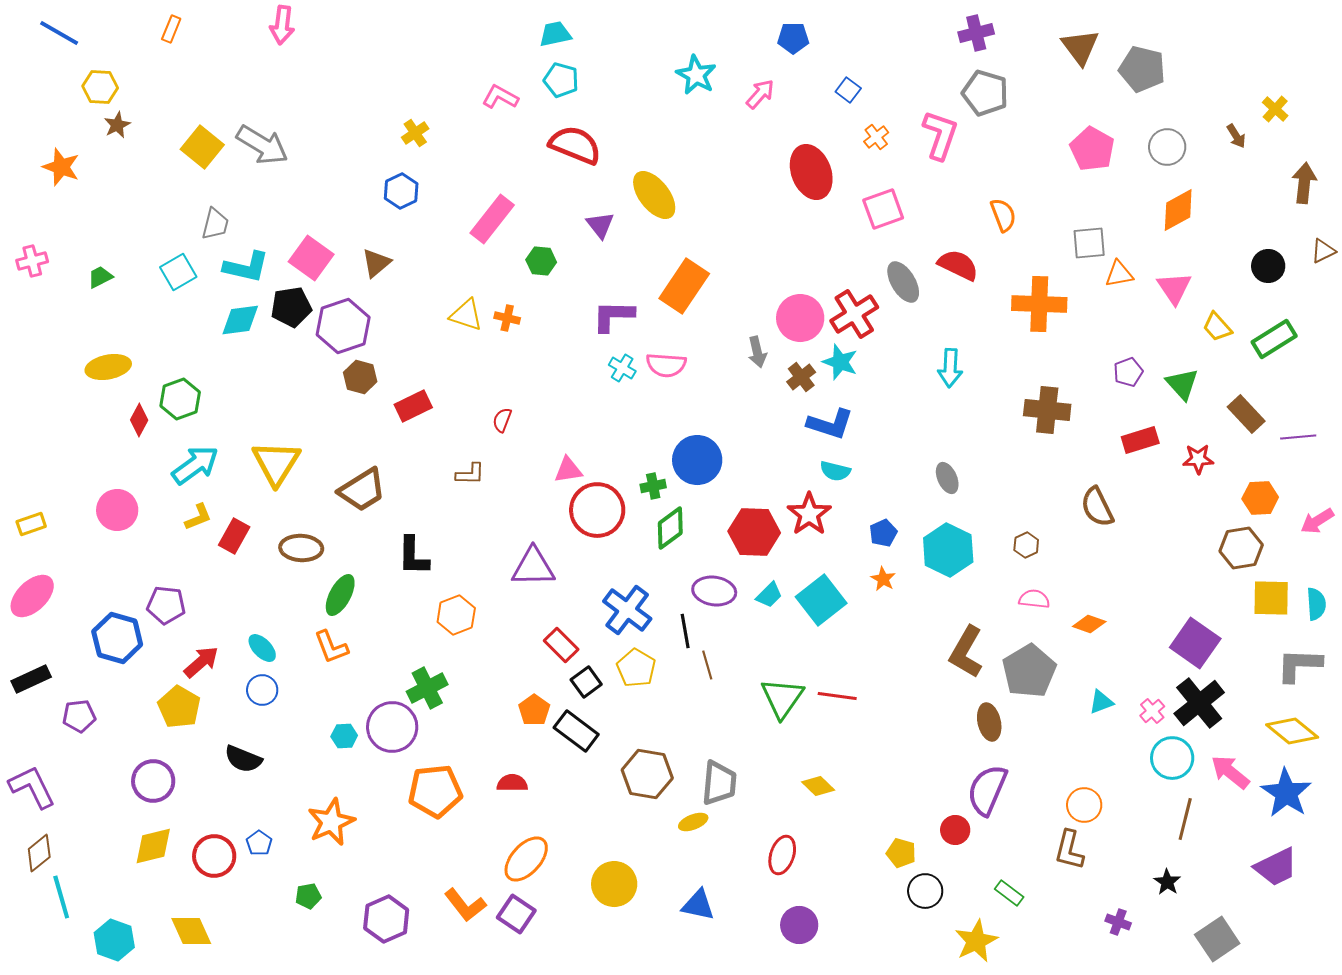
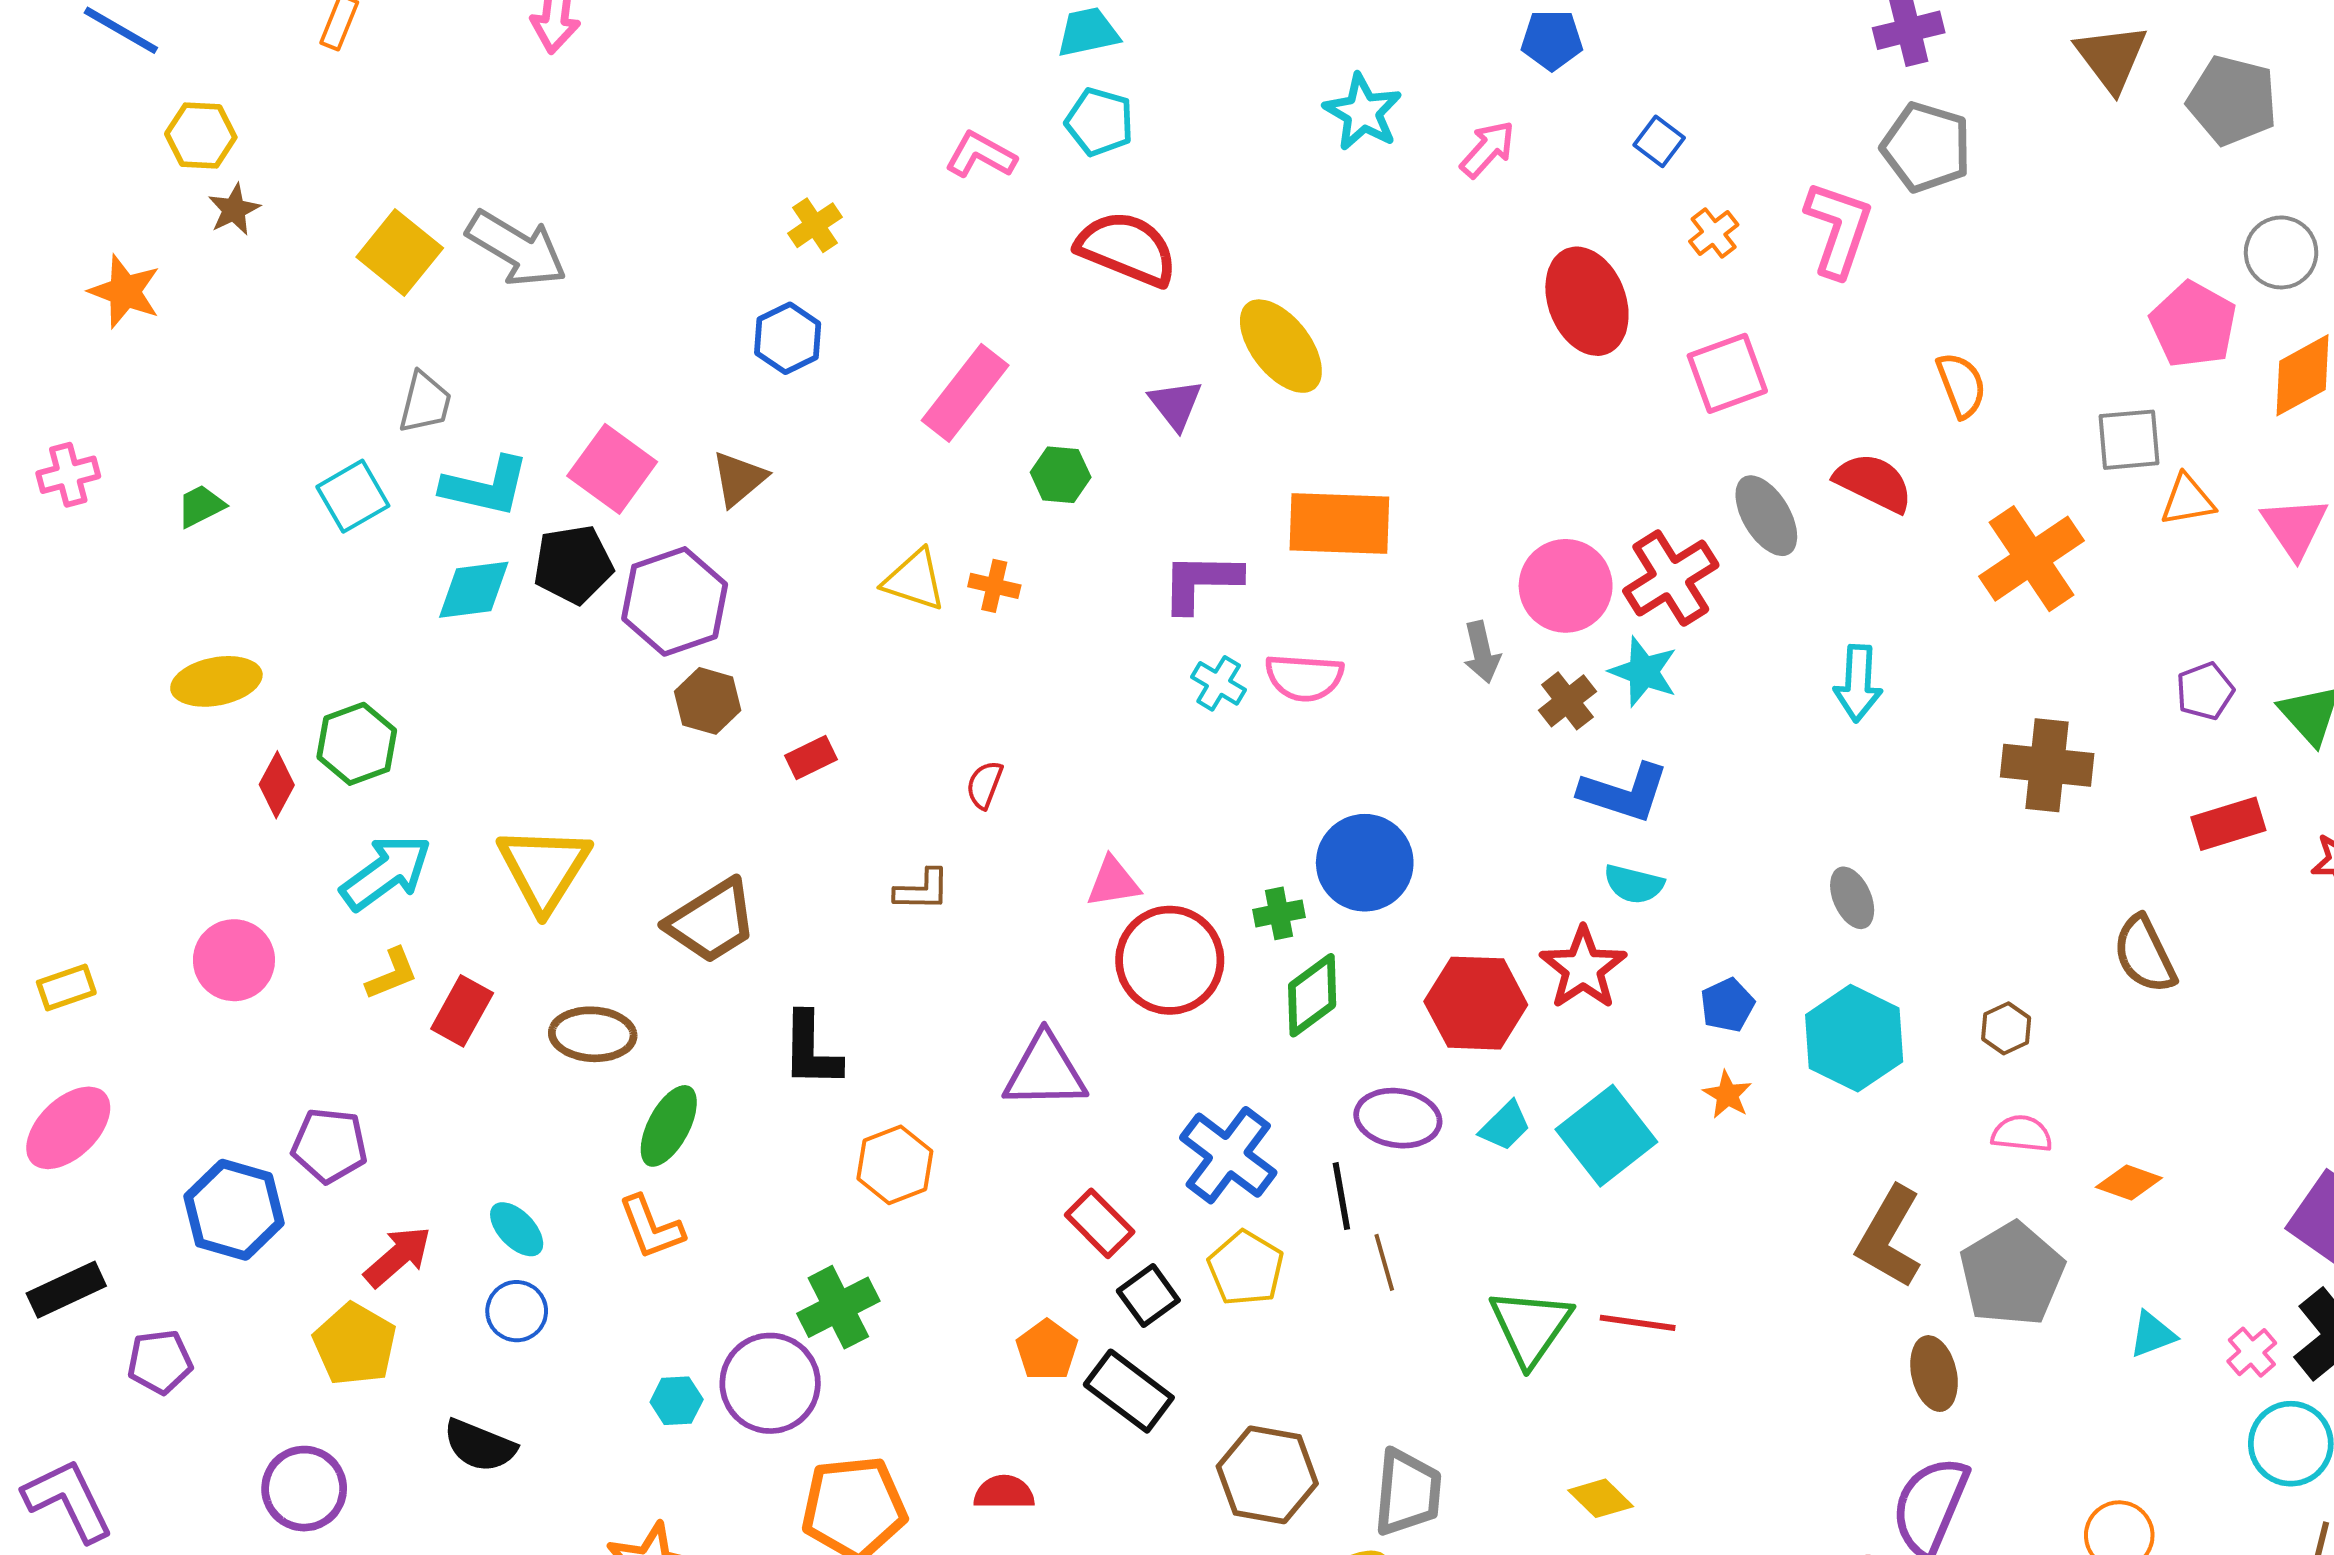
pink pentagon: (1092, 149) -> (2193, 325), moved
orange rectangle: (684, 286) -> (1339, 523), turned 58
orange cross: (1039, 304) -> (2031, 559), turned -36
red rectangle: (413, 406) -> (811, 757), size x0.7

